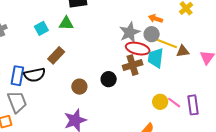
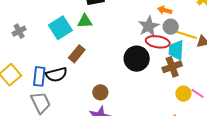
orange arrow: (156, 19) -> (165, 10), moved
cyan square: (41, 28) -> (60, 28), size x1.6
brown cross: (133, 65) -> (172, 67), moved
black circle: (109, 79) -> (137, 59), moved, size x1.6
brown circle: (79, 87) -> (100, 92), moved

